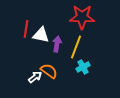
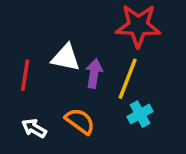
red line: (26, 29) -> (25, 75), moved
white arrow: (35, 77) -> (34, 128), moved, turned -112

